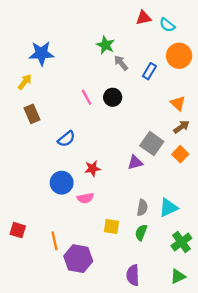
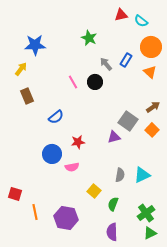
gray arrow: (121, 63) -> (106, 64), moved
orange triangle: (178, 103) -> (150, 72), moved
yellow square: (111, 227) -> (94, 191), turned 32
green semicircle: (141, 232) -> (113, 204), moved
orange line: (55, 241) -> (35, 212), moved
green cross: (181, 242) -> (146, 213), moved

